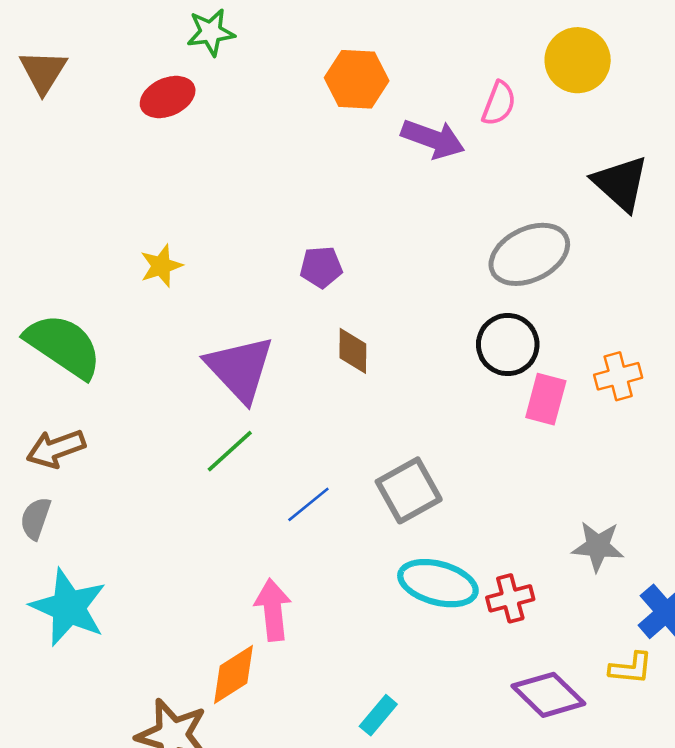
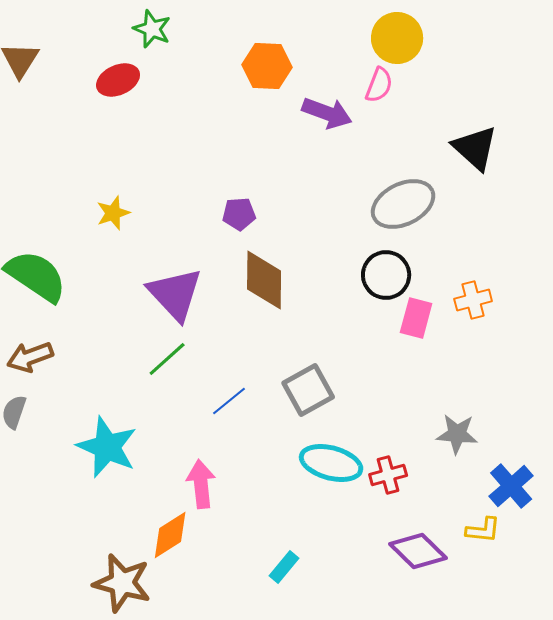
green star: (211, 32) -> (152, 29), turned 30
yellow circle: (578, 60) -> (397, 38), moved
brown diamond: (353, 351) -> (264, 280), size x1.6
cyan star: (69, 607) -> (107, 447), moved

